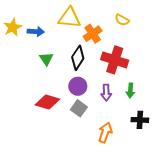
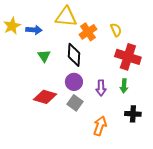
yellow semicircle: (122, 20) -> (116, 30), moved, turned -144
black diamond: (78, 58) -> (74, 55), turned -30
red cross: (115, 60) -> (128, 57), moved

